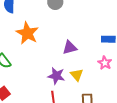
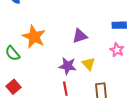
orange star: (27, 33) -> (34, 37), moved

